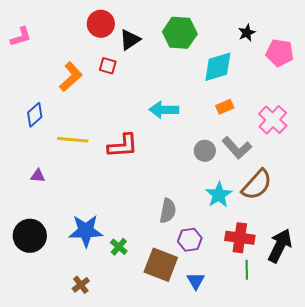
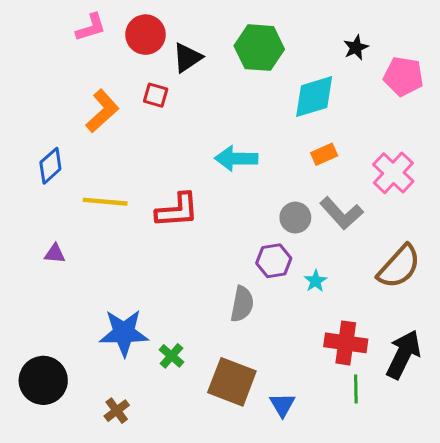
pink L-shape: (21, 37) -> (91, 27), moved
brown semicircle: (257, 185) -> (399, 267), moved
cyan star: (219, 195) -> (316, 281), size x0.6
black circle: (30, 236) -> (43, 380), moved
purple hexagon: (190, 240) -> (274, 261), moved

